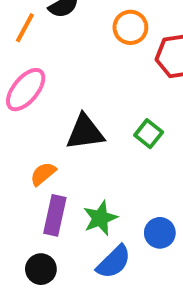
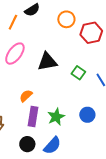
black triangle: (85, 132) -> (47, 62), moved
blue circle: (160, 233) -> (87, 115), moved
blue semicircle: (114, 262) -> (52, 146), moved

